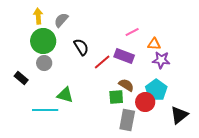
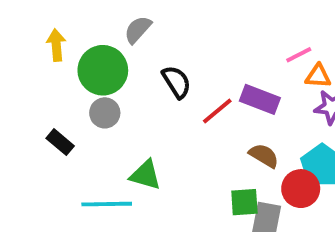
yellow arrow: (38, 16) -> (56, 45), moved
pink line: (132, 32) -> (299, 55), moved
green square: (116, 97) -> (244, 202), moved

